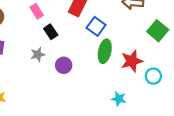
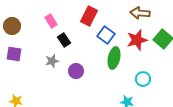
red star: (132, 61) -> (137, 40), moved
cyan circle: (153, 76) -> (143, 79), moved

